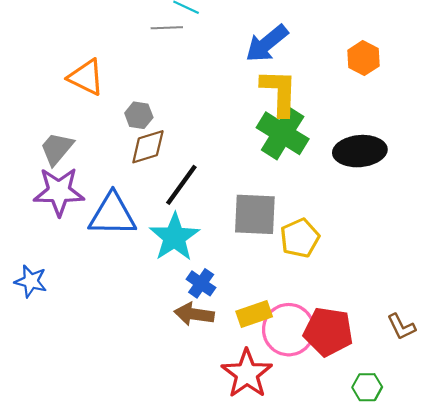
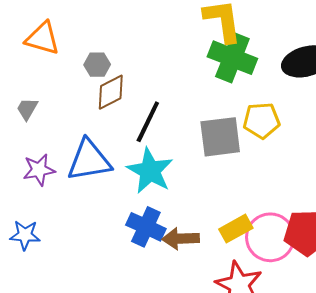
gray trapezoid: (57, 149) -> (27, 109), size x0.7
purple star: (59, 192) -> (39, 170), moved, size x0.7
yellow pentagon: (300, 238) -> (262, 121), moved, turned 30
blue cross: (201, 283) -> (146, 227), moved, size x1.4

